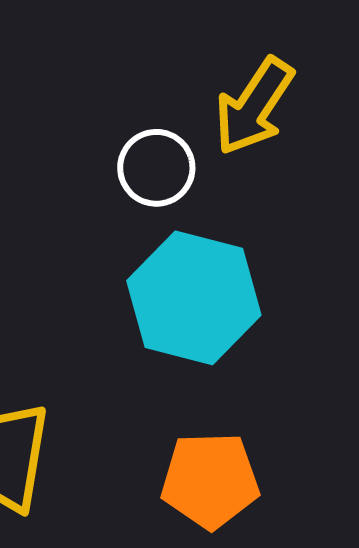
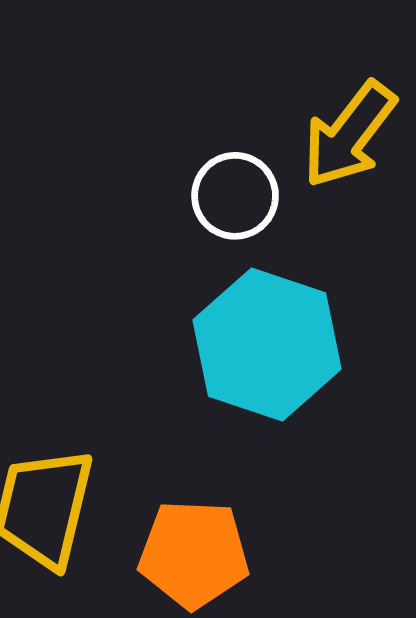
orange pentagon: (210, 480) -> (194, 554), moved

